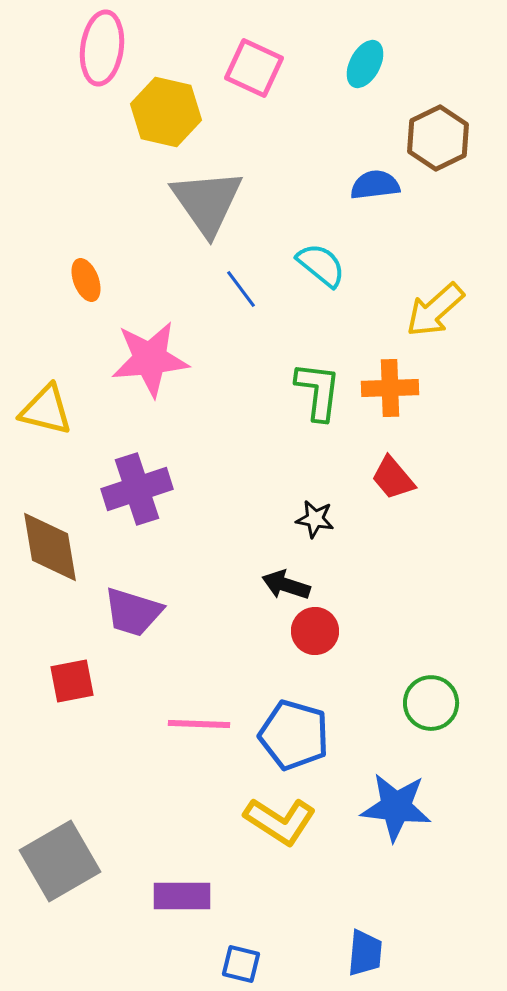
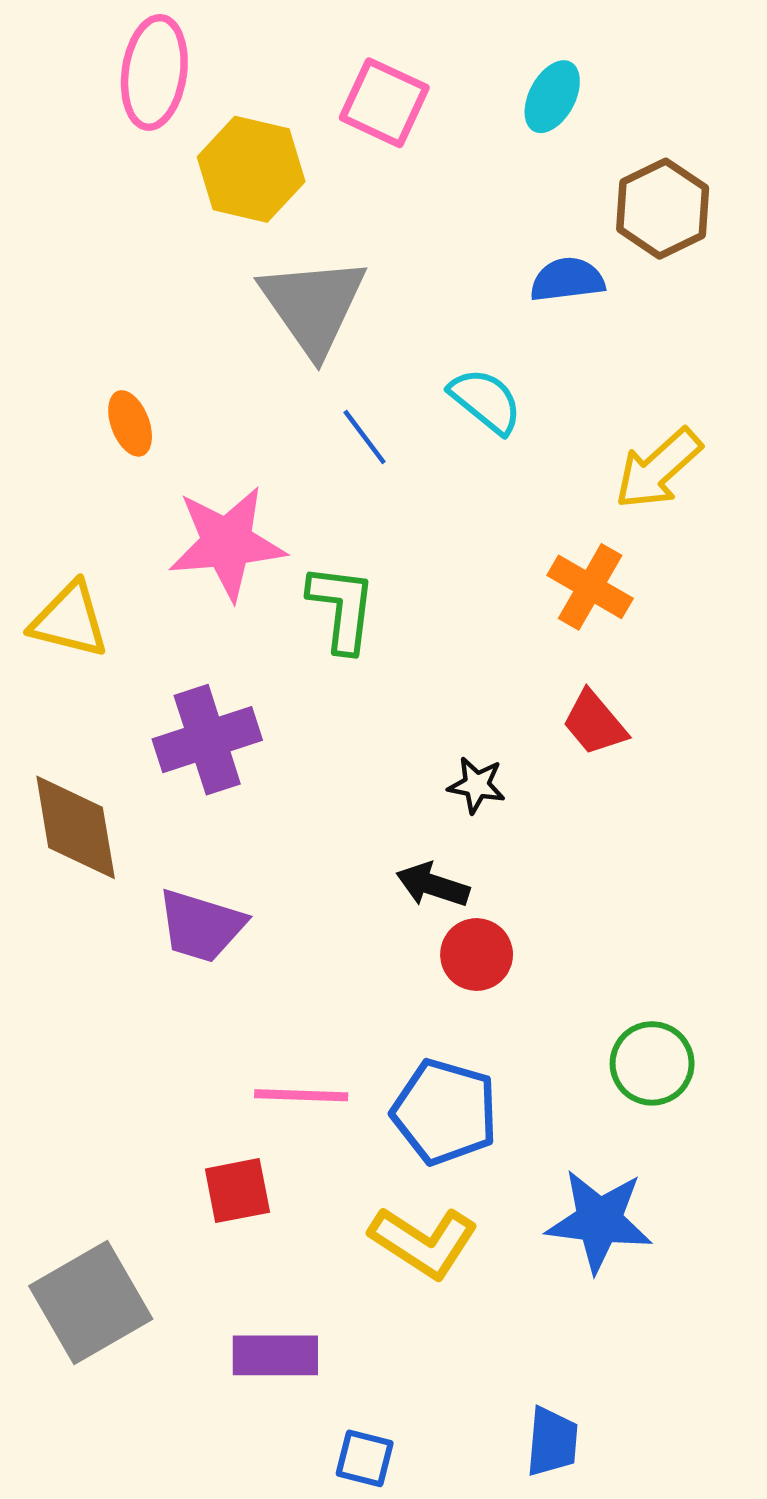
orange cross: (390, 388) -> (590, 587), turned 32
green L-shape: (318, 391) -> (342, 608), moved
red square: (72, 681) -> (237, 1191), moved

